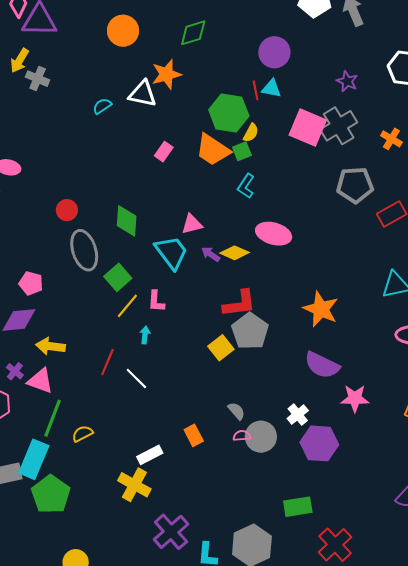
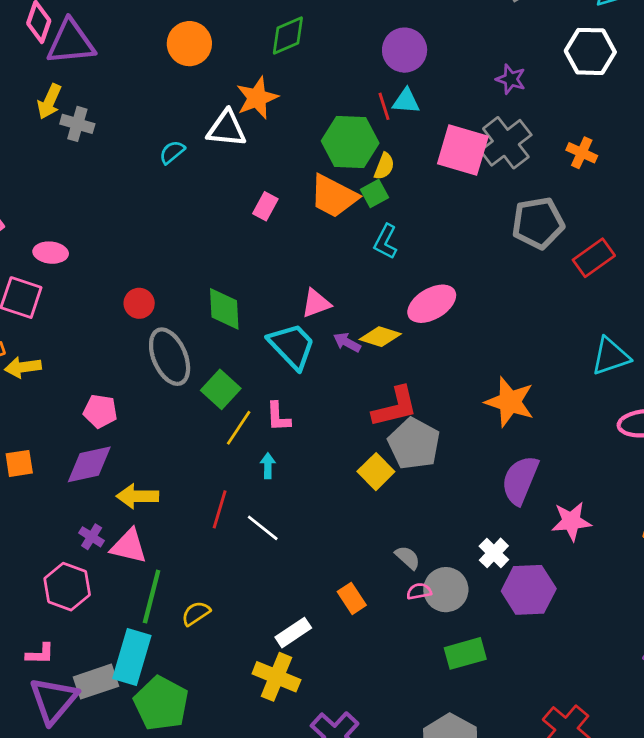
pink ellipse: (274, 234) -> (432, 304), turned -40
purple semicircle: (322, 365) -> (520, 480), turned 93
green rectangle: (298, 507) -> (465, 653), moved

